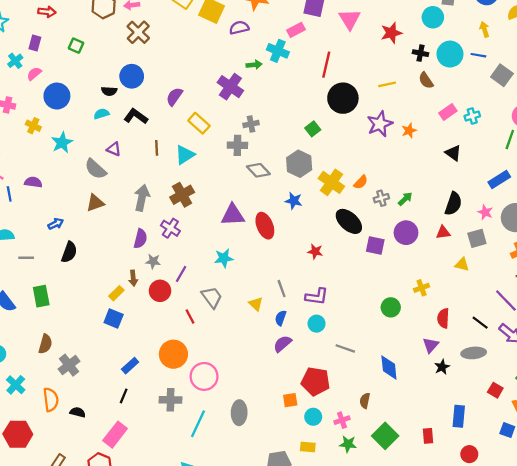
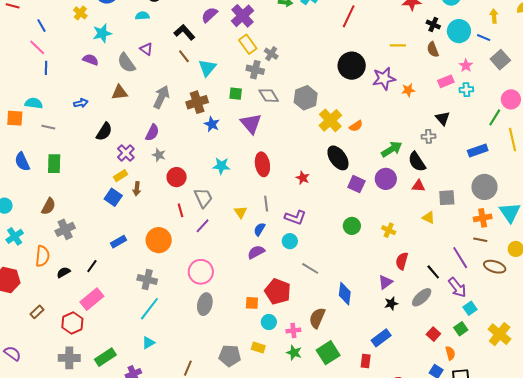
purple cross: (230, 87) -> (242, 16), moved
black circle: (343, 98) -> (352, 66), moved
black L-shape: (136, 116) -> (184, 32), moved
yellow rectangle: (199, 123) -> (248, 44), moved
gray cross: (251, 124) -> (271, 54), turned 32
green square: (313, 129) -> (236, 94), moved, turned 32
brown line: (157, 148) -> (184, 56), turned -48
cyan triangle: (185, 155) -> (207, 68), turned -30
purple semicircle: (33, 182) -> (91, 60), moved
gray cross: (381, 198) -> (428, 136), moved
green arrow: (405, 199) -> (392, 149), size x1.5
blue star: (294, 201) -> (212, 124), moved
black semicircle: (453, 204) -> (417, 162), moved, turned 115
pink star: (485, 212) -> (466, 66), moved
purple triangle: (233, 215) -> (251, 124), moved, turned 40
red ellipse: (265, 226) -> (262, 164), moved
purple cross: (170, 228) -> (126, 153), moved
black semicircle: (69, 252) -> (104, 132), moved
purple line: (181, 274) -> (203, 226), moved
brown arrow: (133, 278) -> (137, 189), moved
yellow cross: (422, 288) -> (389, 230), turned 32
red circle: (160, 291) -> (177, 177), moved
green circle: (391, 307) -> (352, 226), moved
gray ellipse: (474, 353) -> (422, 297), turned -50
pink circle: (204, 376) -> (201, 272), moved
black line: (124, 396) -> (92, 266), moved
brown semicircle: (365, 401) -> (317, 318), size x1.5
black semicircle: (78, 412) -> (63, 272), turned -56
blue rectangle: (459, 416) -> (381, 338), moved, turned 36
cyan line: (198, 424) -> (149, 309), moved

